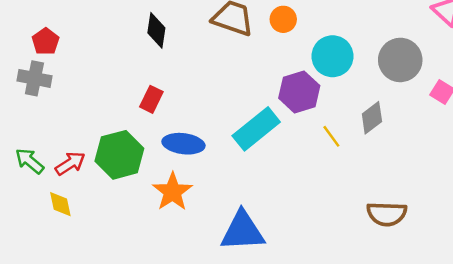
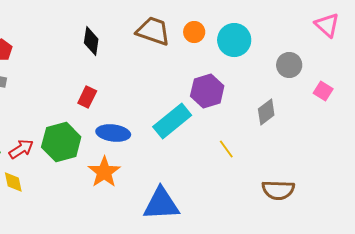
cyan circle: (333, 56) -> (234, 40), moved
gray circle: (400, 60) -> (289, 65), size x0.7
yellow line: (331, 136) -> (226, 149), moved

